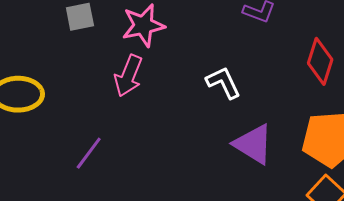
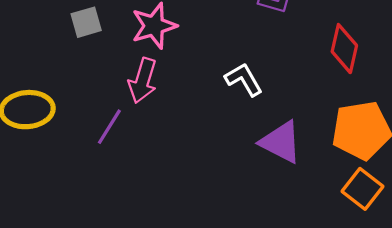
purple line: (89, 153) -> (109, 127), moved

